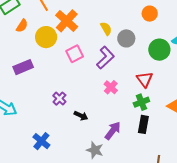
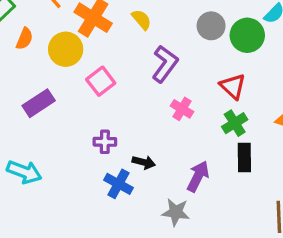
yellow semicircle: (106, 29) -> (141, 20), moved
gray circle: (126, 38) -> (211, 26), moved
pink square: (75, 54) -> (101, 81), moved
purple cross: (59, 99) -> (105, 142), turned -32
blue cross: (41, 141) -> (118, 184), moved

